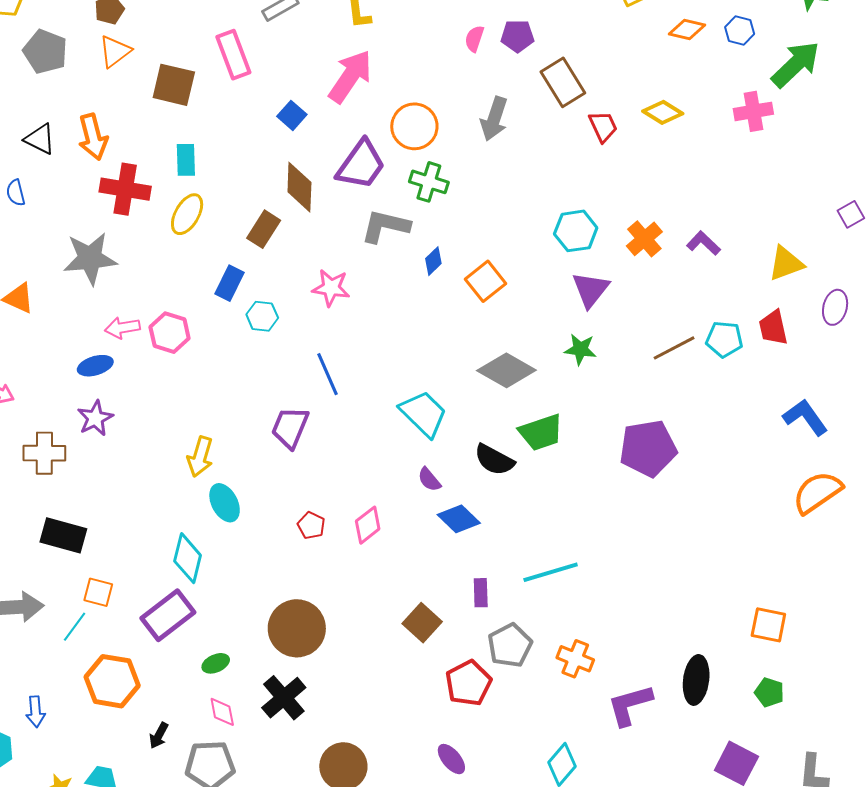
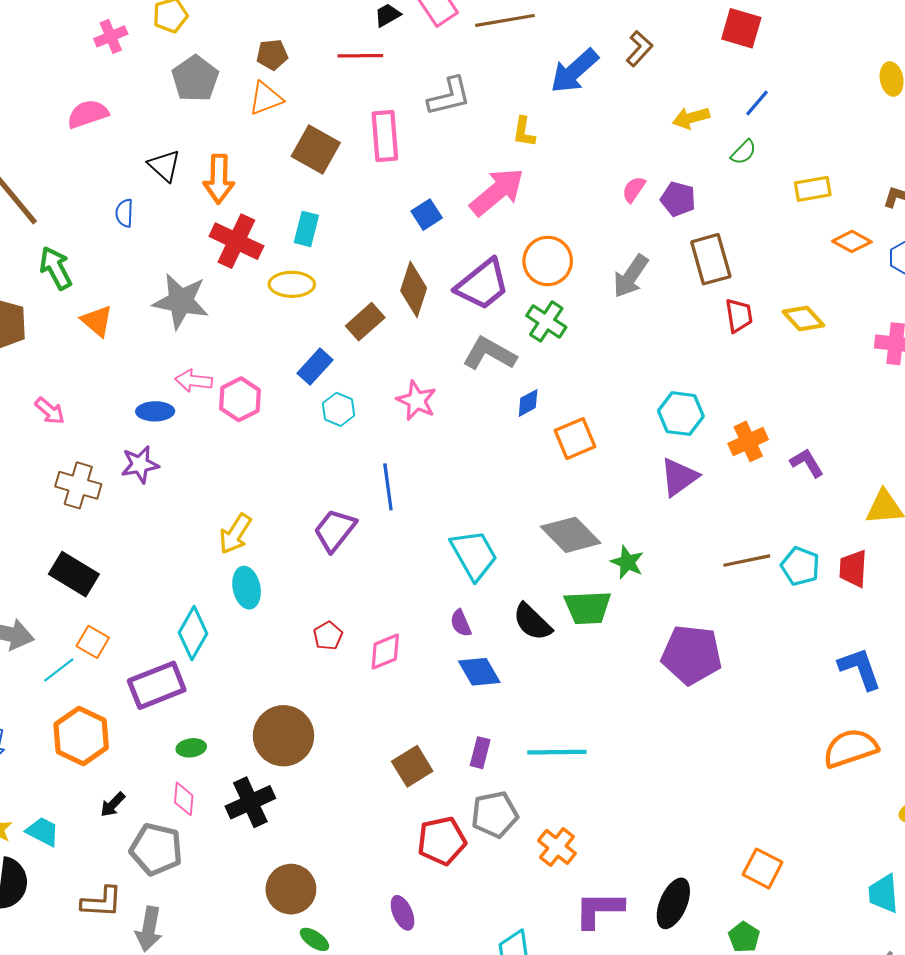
yellow ellipse: (187, 214) -> (292, 284), turned 45
green star: (580, 349) -> (627, 562), moved

